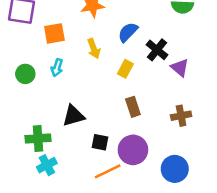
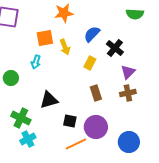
orange square: (54, 33) -> (45, 38), moved
purple triangle: (180, 68) -> (128, 72), moved, turned 35
green circle: (25, 74) -> (11, 78), moved
brown cross: (181, 116) -> (128, 93), moved
green cross: (38, 138) -> (21, 118), turned 30

